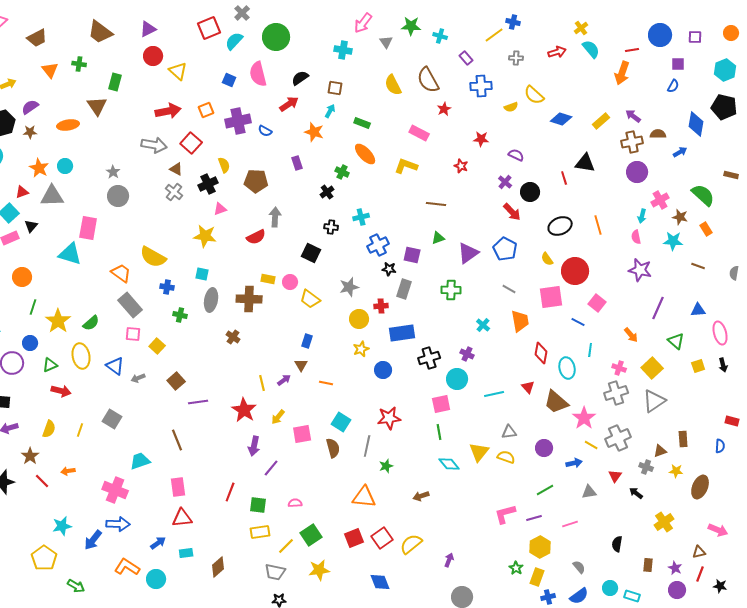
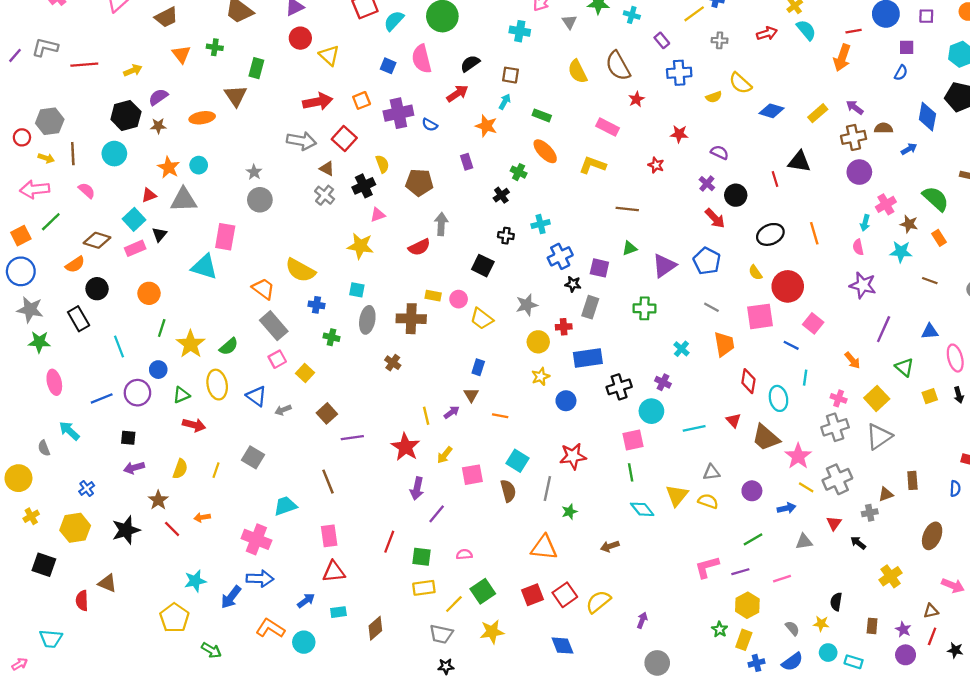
pink square: (133, 334) -> (277, 359), turned -35
gray cross: (646, 467) -> (870, 513), turned -32
yellow star: (676, 471) -> (821, 624), moved

